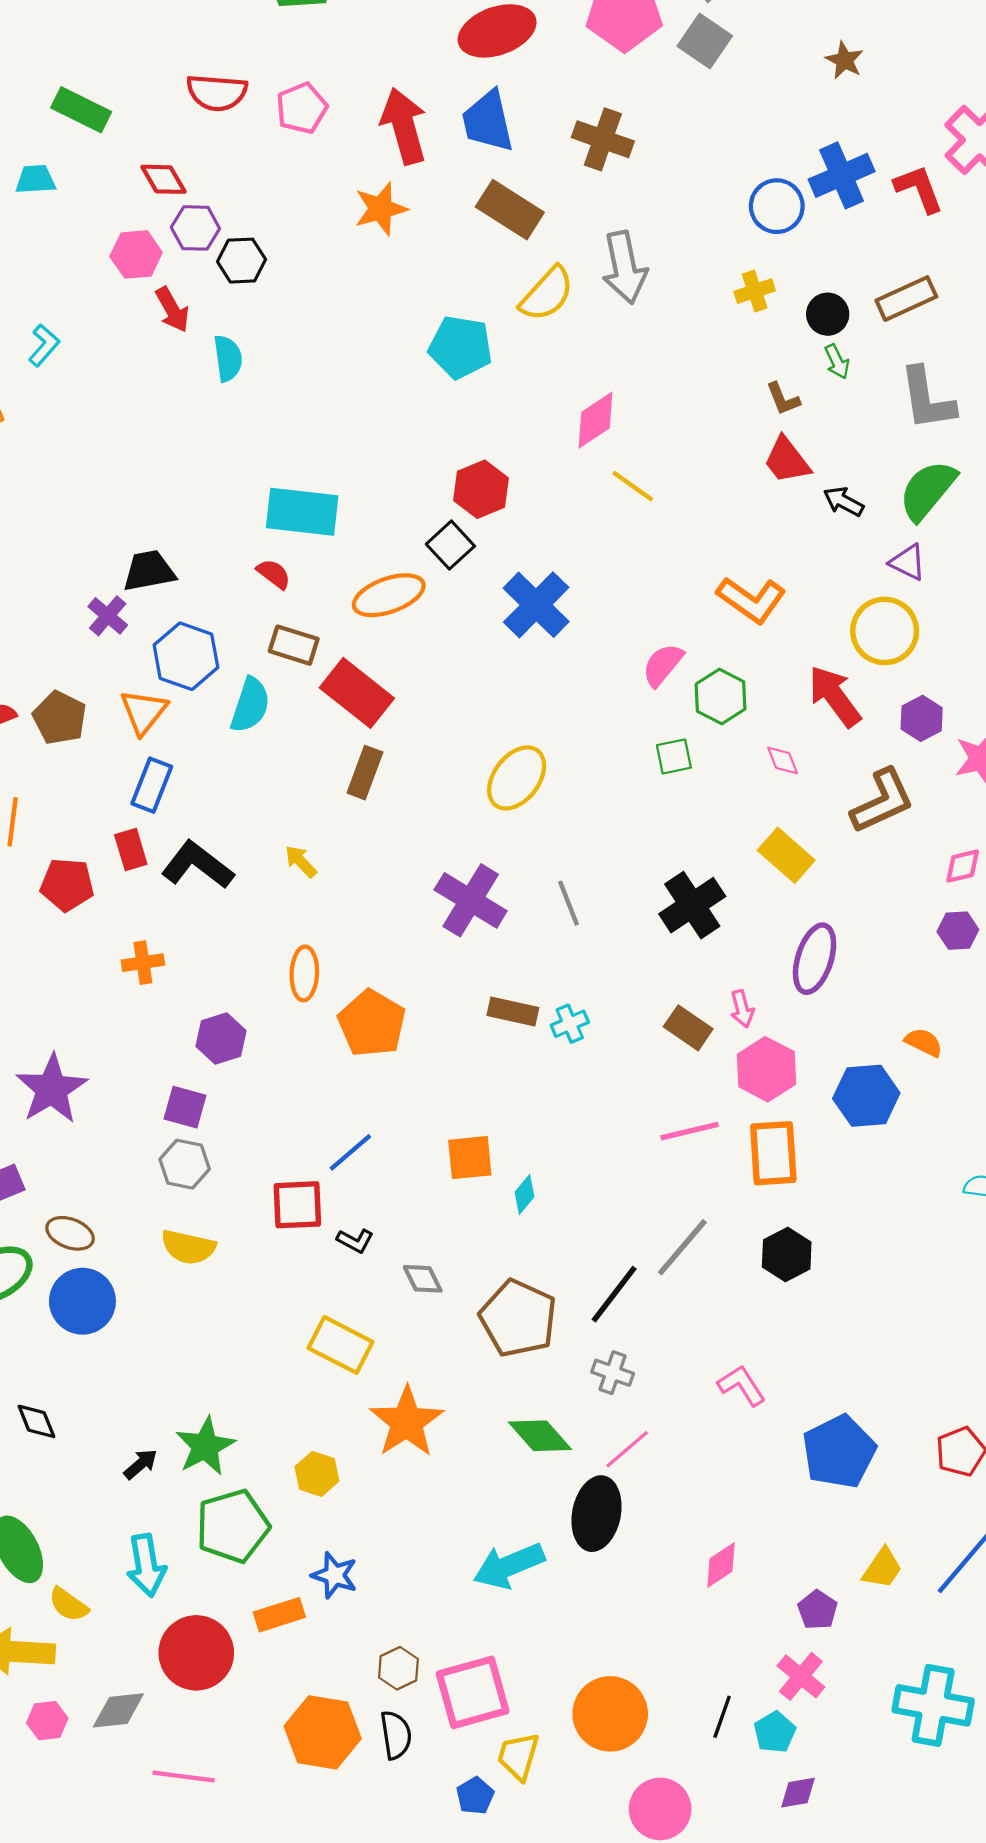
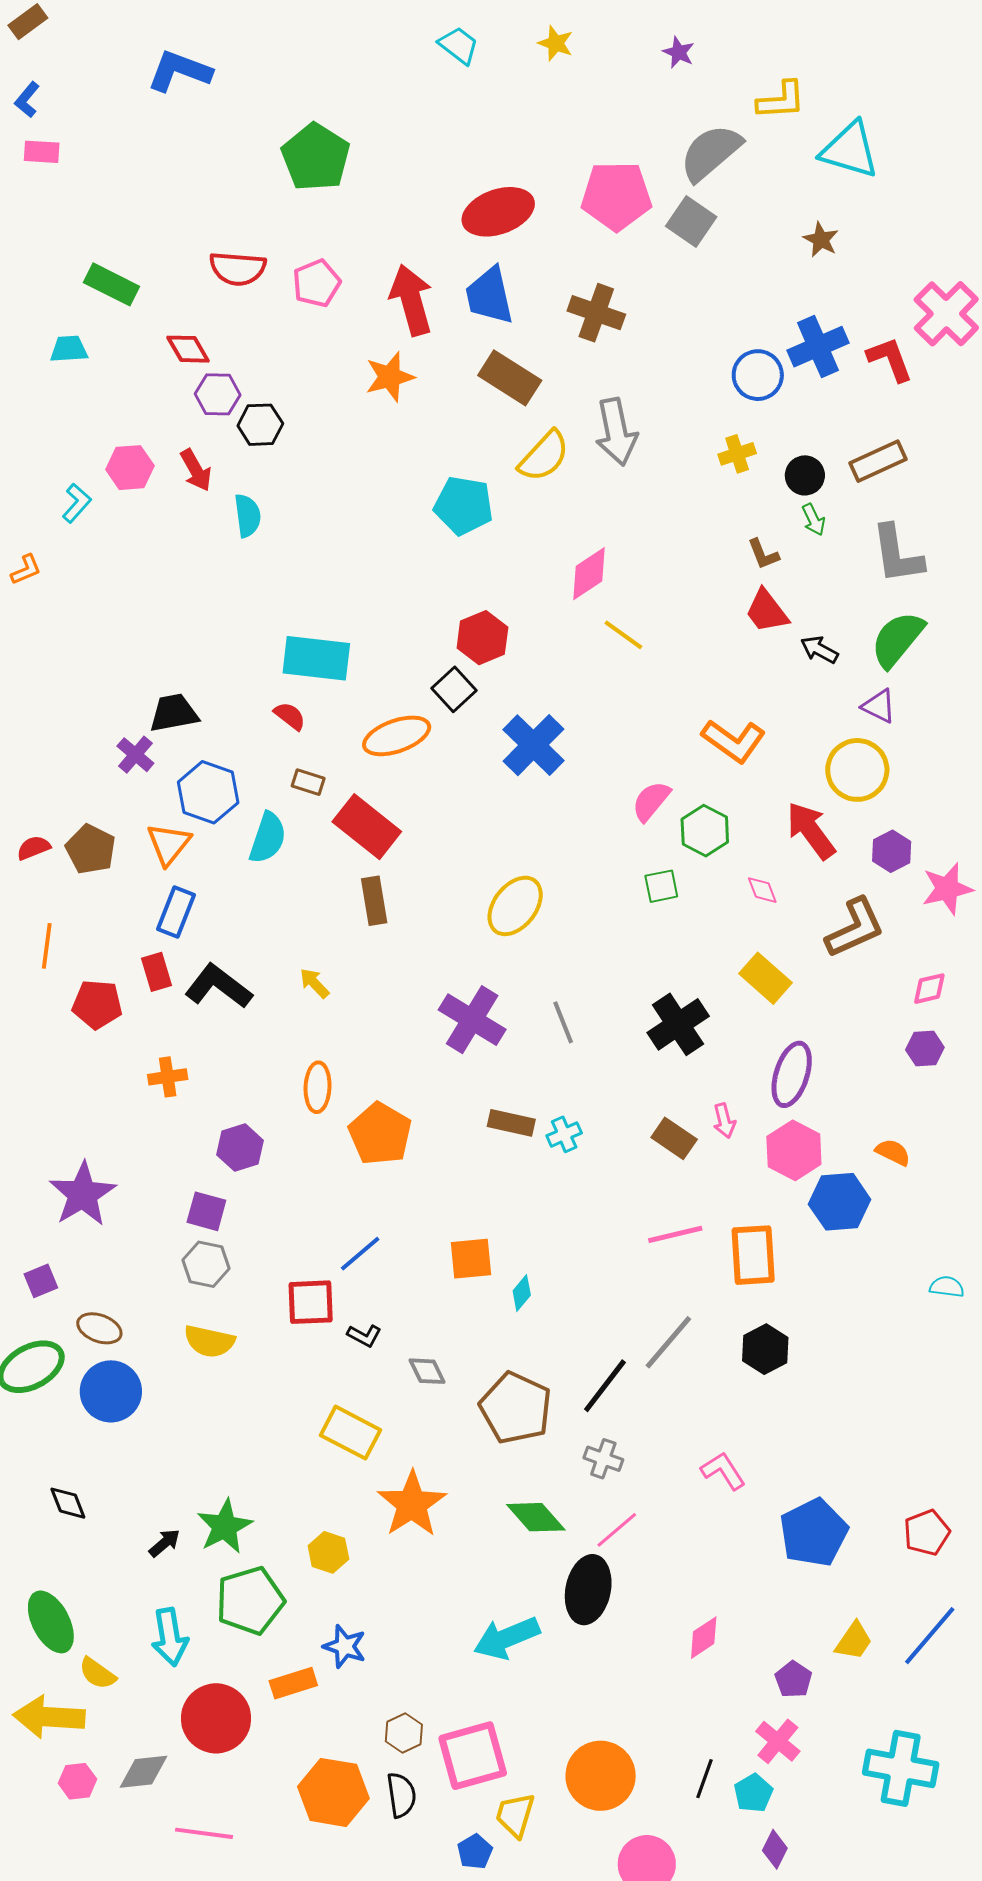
pink hexagon: (136, 254) -> (130, 468), moved
brown rectangle: (294, 645) -> (308, 782), size x0.7
brown rectangle: (365, 773) -> (374, 901), turned -30
pink hexagon: (766, 1069) -> (794, 1150), moved
purple diamond: (798, 1793) -> (775, 1849), turned -54

